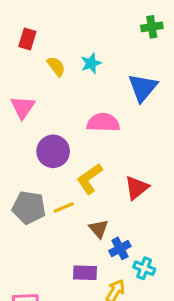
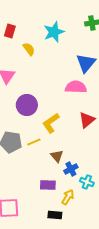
cyan star: (91, 63) -> (54, 32), moved, size x1.5
pink semicircle: (103, 122) -> (76, 87), moved
red triangle: (137, 188) -> (87, 120), moved

